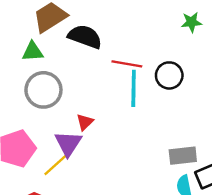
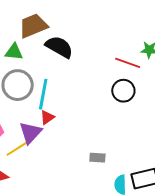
red line: (127, 64) -> (128, 63), moved
cyan line: (134, 88) -> (43, 94), moved
gray rectangle: (183, 156) -> (97, 158), moved, size x0.7

